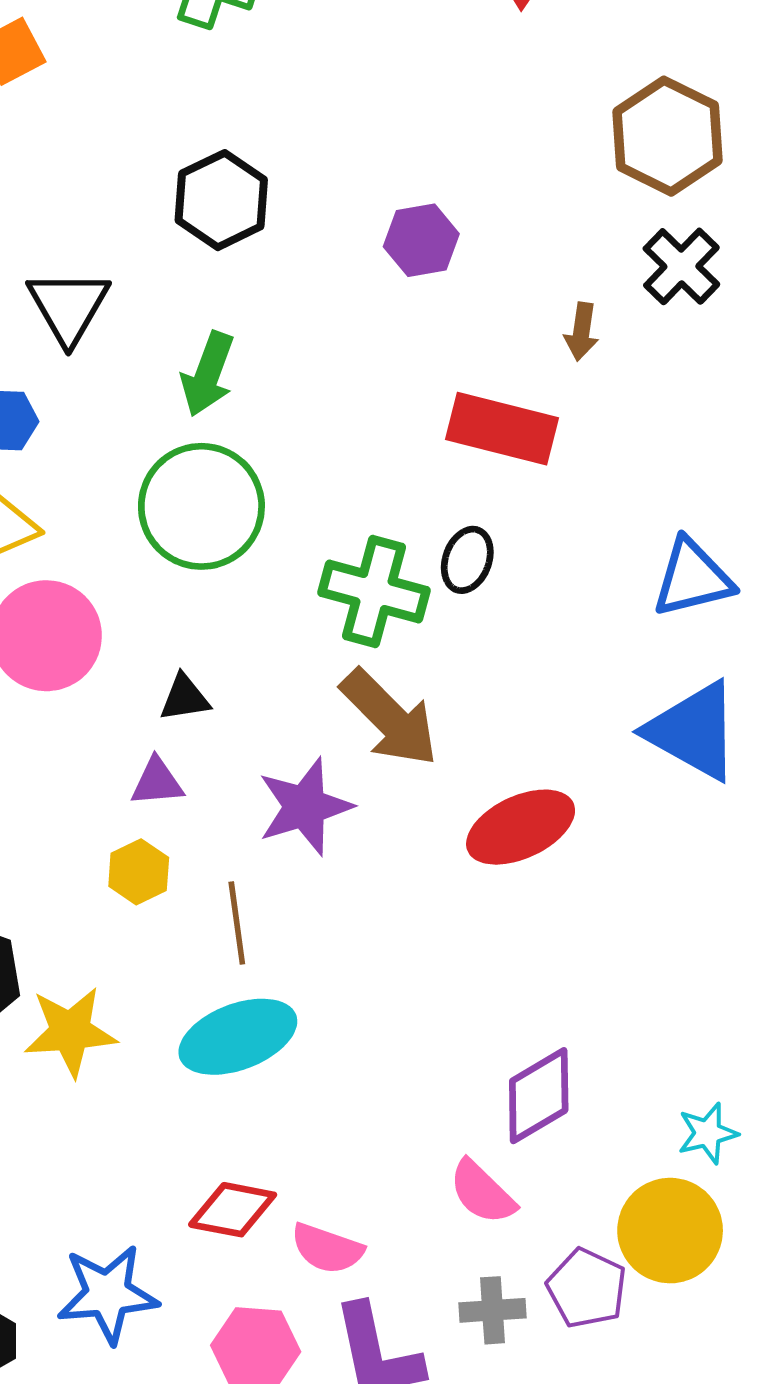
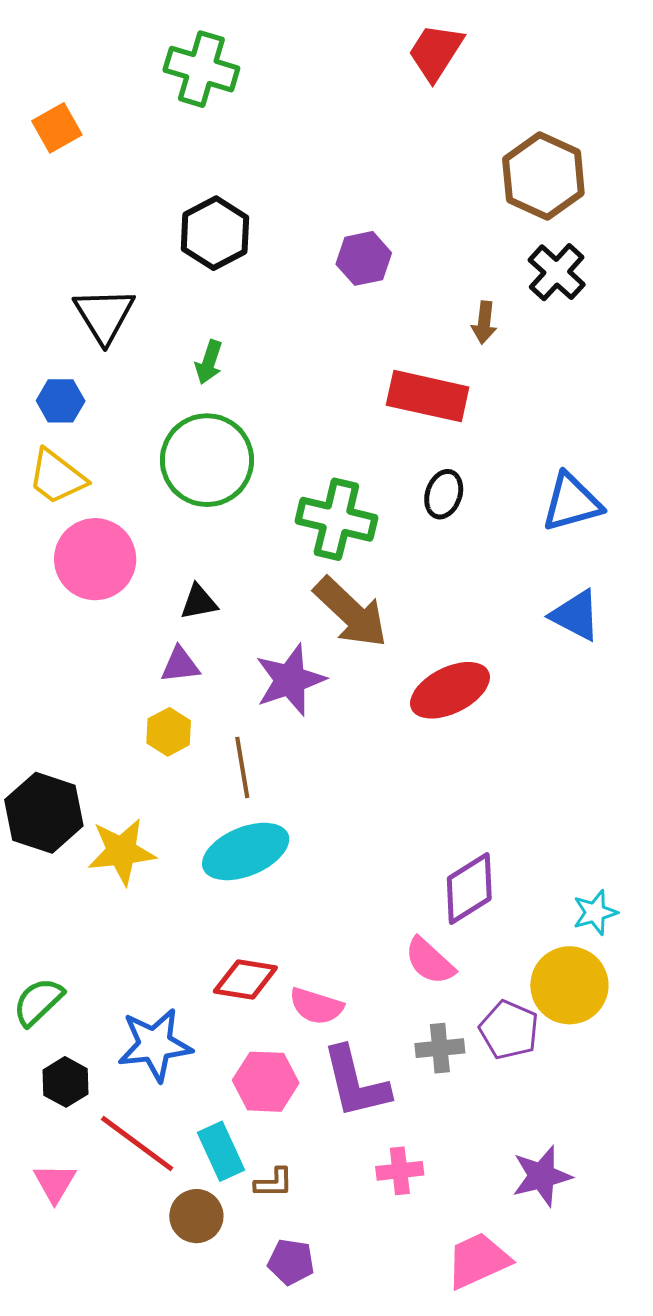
green arrow: (208, 374) -> (209, 362), size x0.7
black ellipse: (467, 560) -> (444, 494), moved
blue triangle: (693, 731) -> (576, 615), size x0.7

